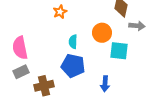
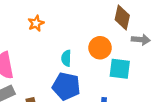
orange star: (60, 12) -> (36, 23), moved

